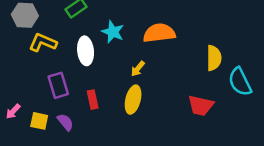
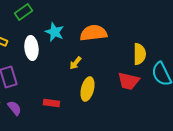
red rectangle: (93, 100) -> (51, 103), moved, turned -70
yellow ellipse: (133, 100) -> (87, 89), moved
red trapezoid: (201, 106) -> (128, 81), moved

